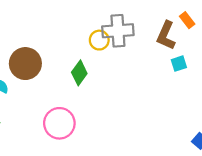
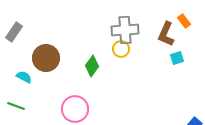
yellow circle: (99, 40) -> (121, 49), moved

